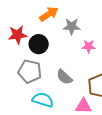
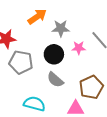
black circle: (39, 44) -> (54, 54), moved
gray pentagon: (30, 71) -> (21, 62), moved

